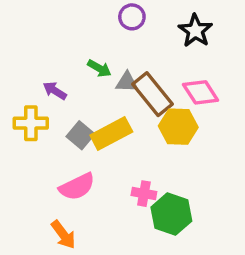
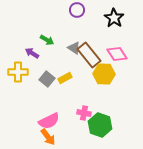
green arrow: (99, 68) -> (47, 40), moved
gray triangle: (127, 82) -> (74, 48), turned 32
yellow rectangle: (111, 134) -> (65, 78), size x0.6
pink semicircle: (77, 187) -> (49, 121), moved
orange arrow: (63, 235) -> (48, 137), moved

